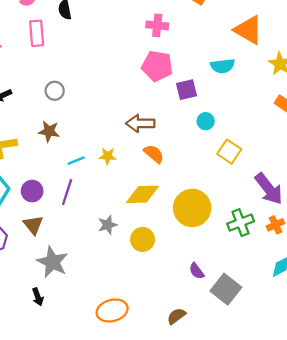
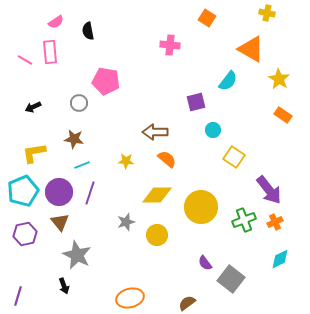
pink rectangle: (37, 33) -> (50, 52), moved
pink pentagon: (157, 66) -> (106, 81), moved
cyan semicircle: (223, 66) -> (228, 81), turned -45
cyan line: (76, 161) -> (82, 165), moved
purple circle: (32, 191) -> (59, 192), size x1.4

